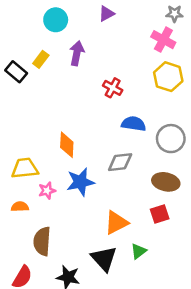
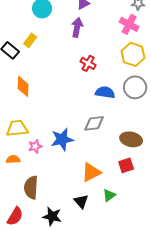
purple arrow: (77, 53) -> (77, 27), moved
gray circle: (171, 139) -> (135, 87), moved
orange diamond: (67, 145) -> (23, 86), moved
black triangle: (104, 259) -> (81, 201), size x0.7

